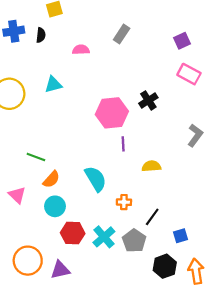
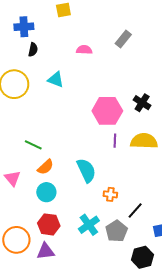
black semicircle: (41, 35) -> (33, 50), moved
cyan triangle: (53, 85) -> (56, 80), turned 30
black cross: (148, 100) -> (142, 103), turned -30
yellow semicircle: (151, 166) -> (144, 141), moved, size x1.5
red hexagon: (73, 233) -> (49, 224), moved

